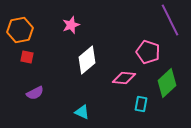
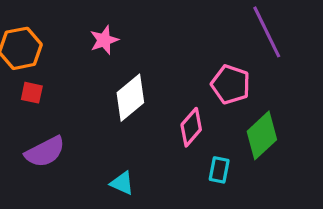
pink diamond: (124, 78) -> (191, 127), turned -55
purple semicircle: (35, 93) -> (45, 152), size x1.4

